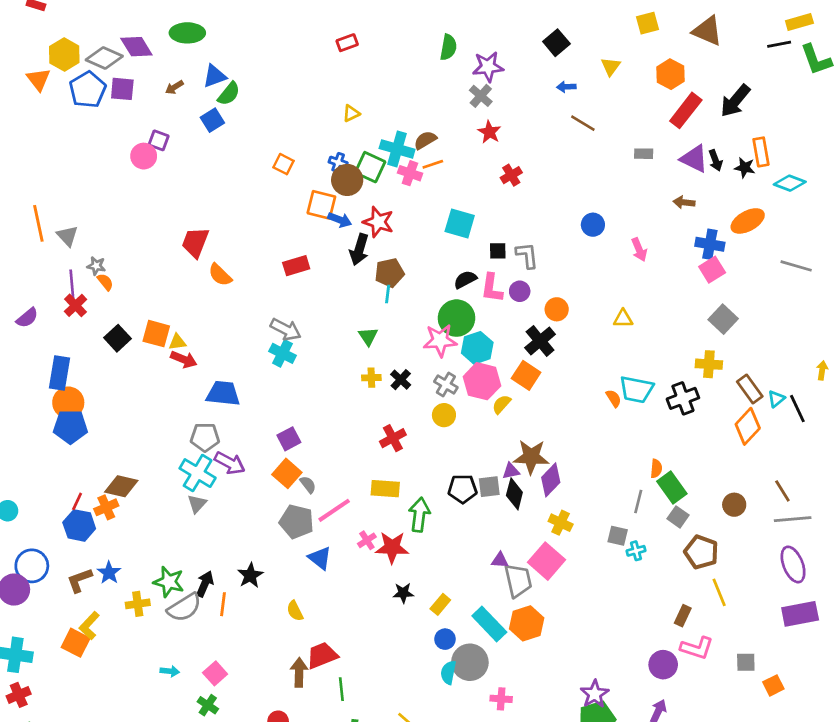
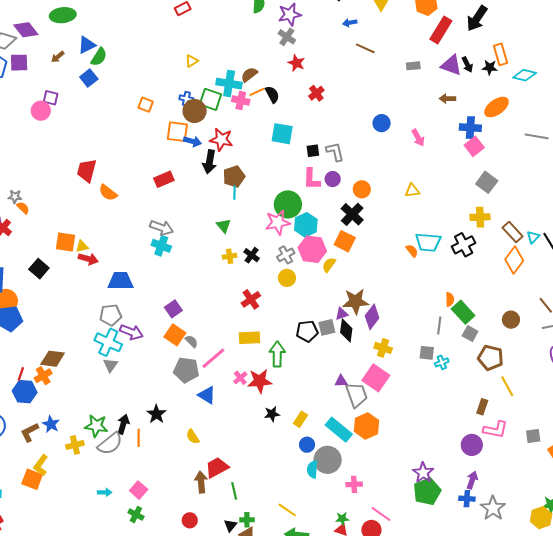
black semicircle: (465, 280) -> (272, 94), moved, turned 96
black square: (117, 338) -> (39, 269), moved
gray cross: (446, 384) -> (286, 255), turned 36

